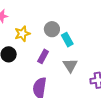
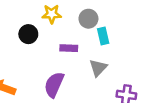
purple rectangle: (43, 56) -> (69, 48), turned 48

